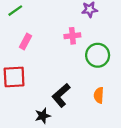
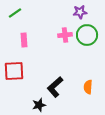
pink rectangle: (26, 41) -> (24, 40), turned -32
green circle: (98, 55) -> (87, 35), moved

